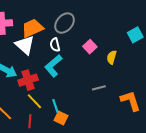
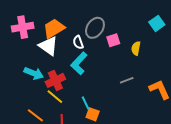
gray ellipse: (65, 23) -> (95, 28), moved
pink square: (90, 47) -> (113, 40), turned 32
yellow line: (34, 101) -> (55, 97), moved

